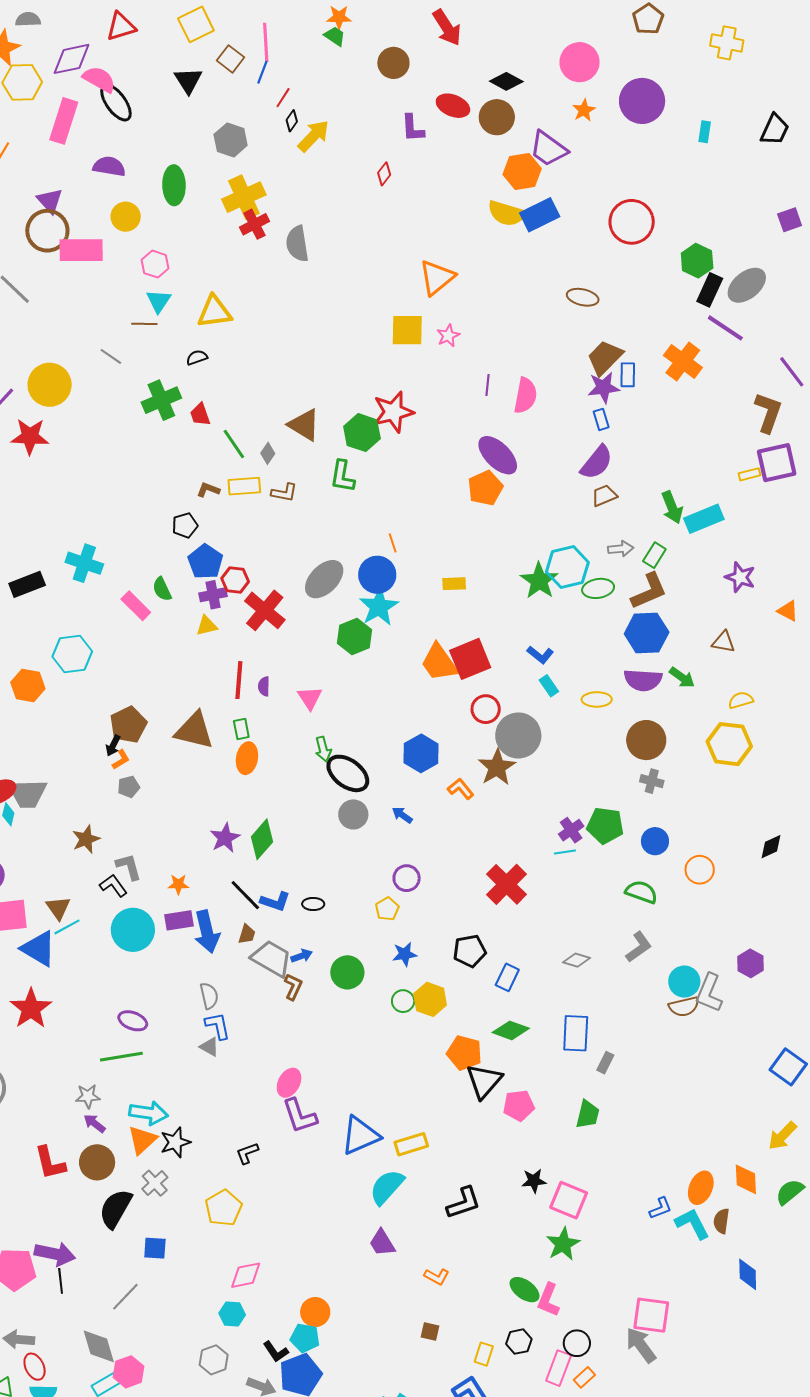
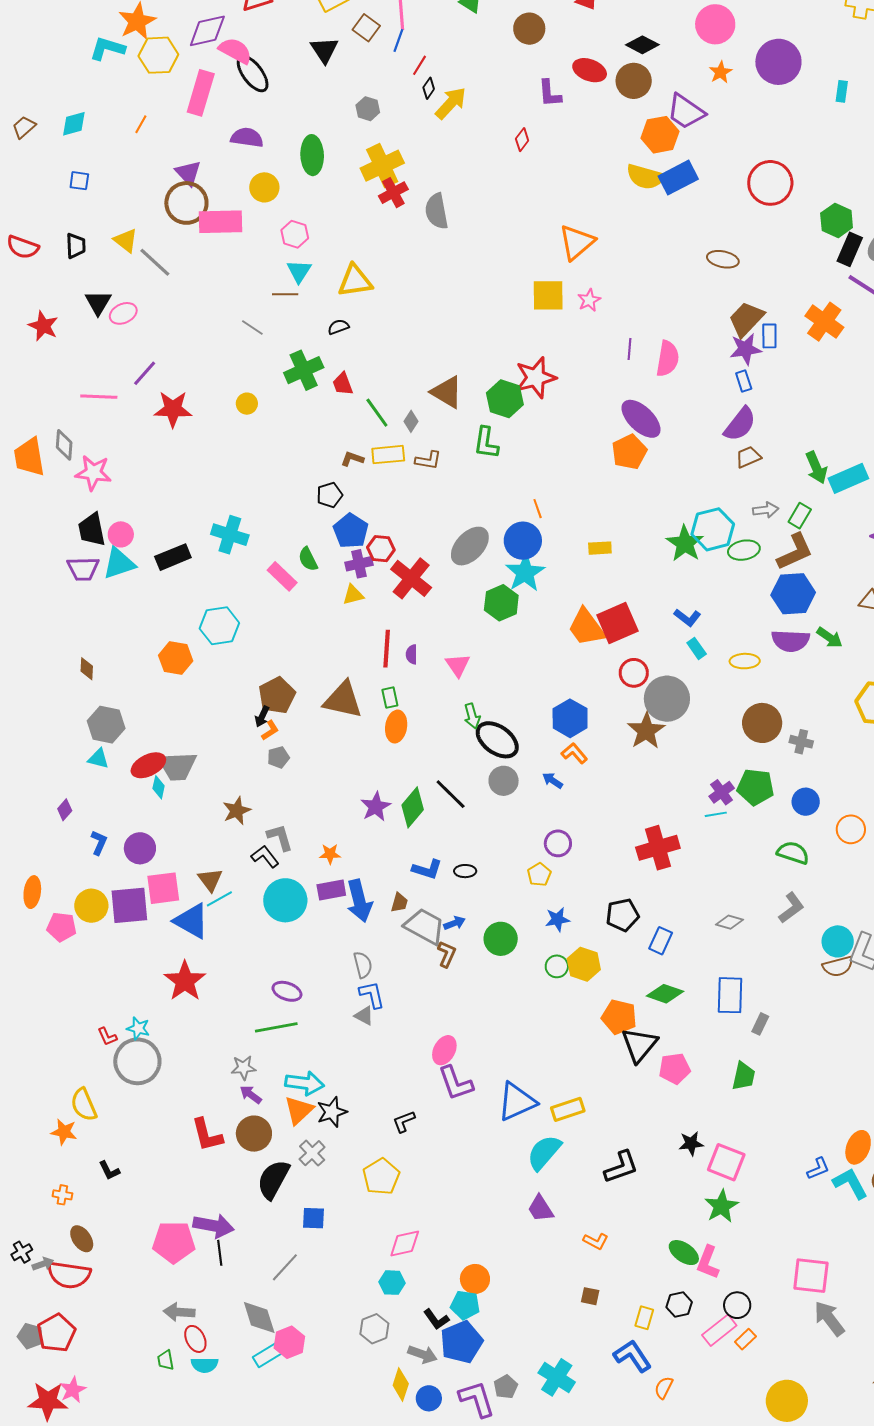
gray hexagon: (231, 140) -> (368, 109), size x0.7
yellow circle: (50, 385) -> (247, 404), moved, size x0.5
brown circle: (646, 740) -> (762, 723), moved
orange L-shape: (461, 789) -> (574, 753), moved
red cross: (506, 884) -> (658, 848), turned 30
black line: (245, 895) -> (451, 794), moved
gray arrow: (641, 1345) -> (829, 1319), moved
pink rectangle: (559, 1368) -> (719, 1330), turned 32

